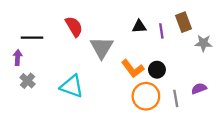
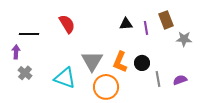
gray triangle: (102, 48) -> (92, 61), moved
orange L-shape: (133, 69) -> (120, 62), turned 60
orange circle: (146, 96) -> (106, 87), moved
gray line: (176, 98) -> (158, 79), moved

